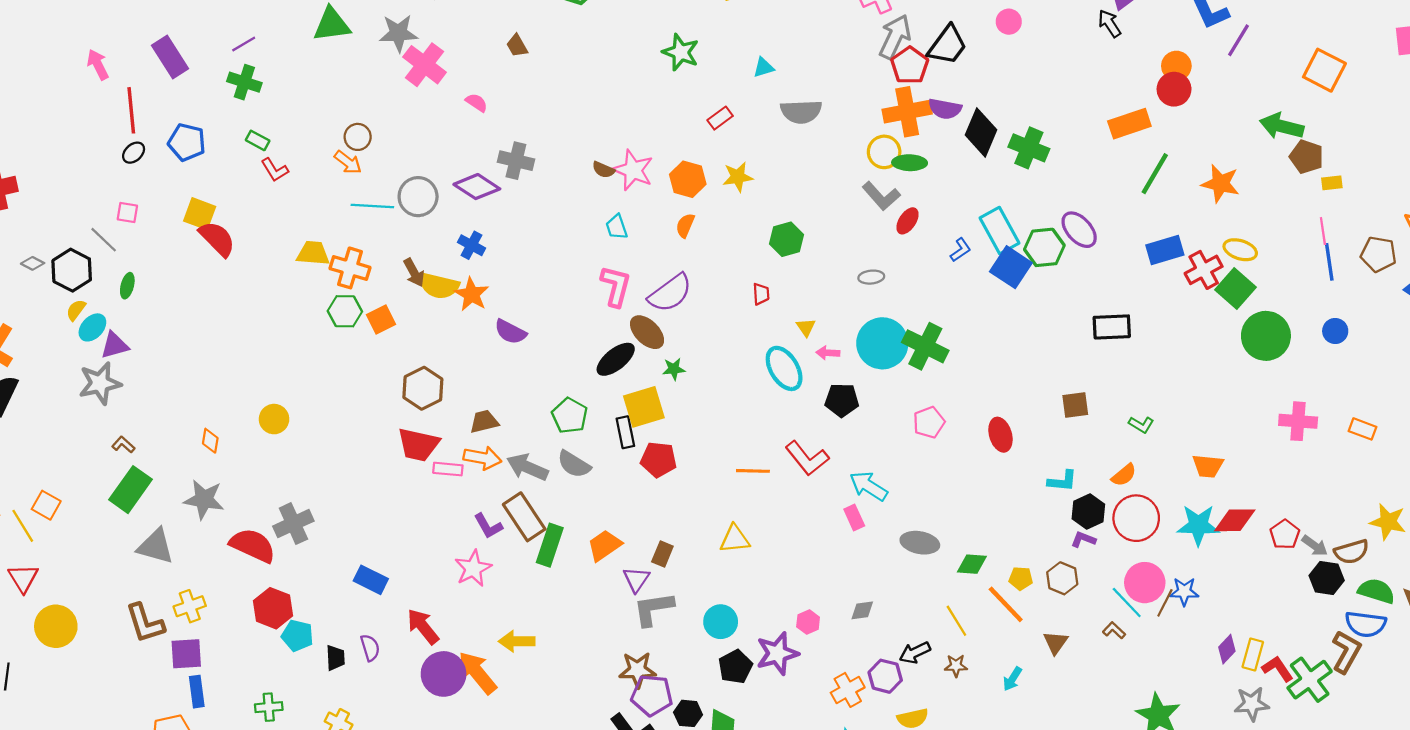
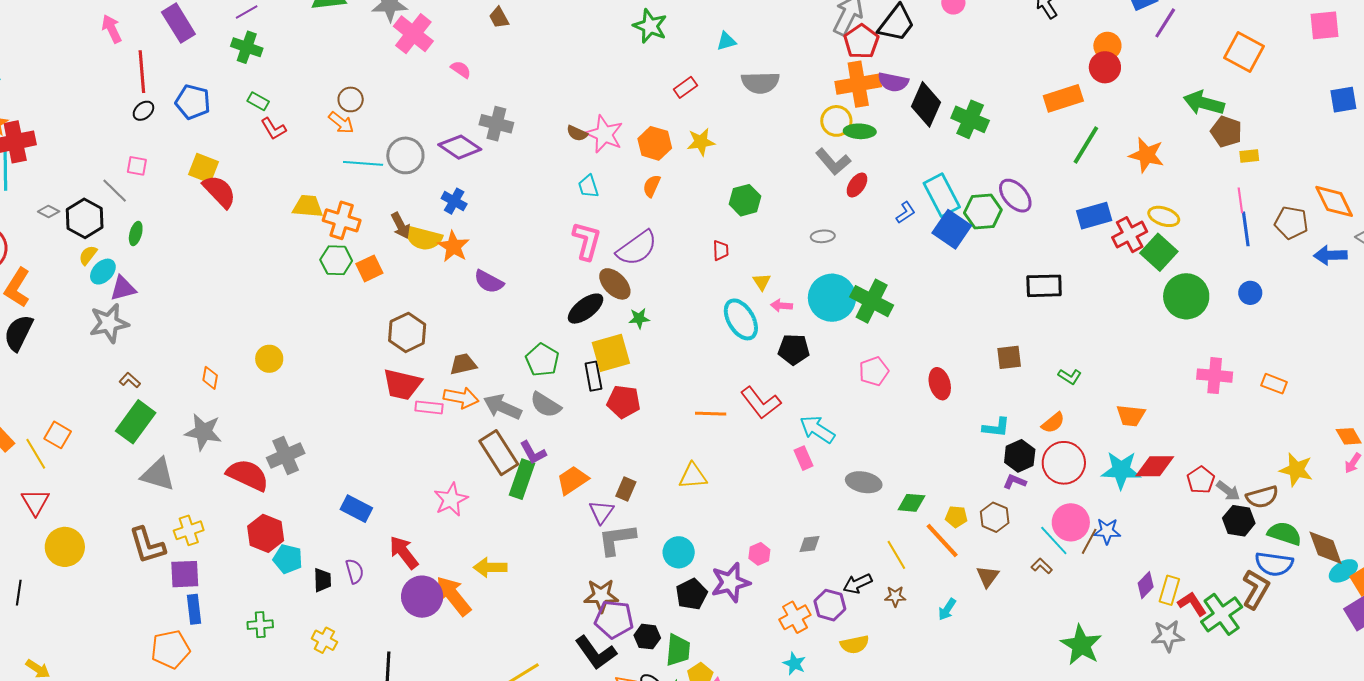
purple L-shape: (488, 526) -> (533, 453), moved

